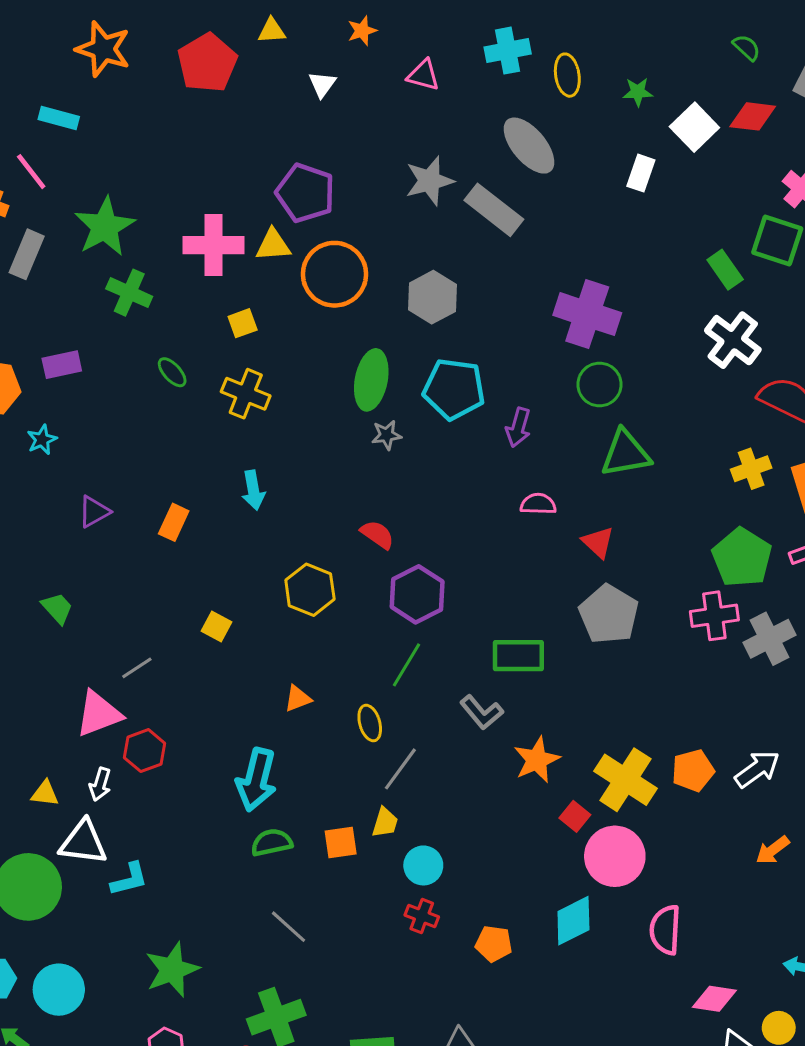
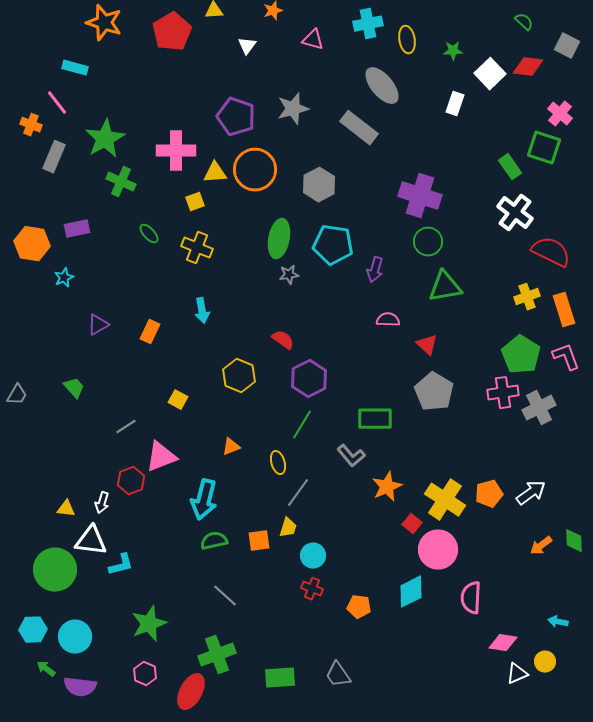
gray star: (429, 181) -> (293, 109), moved
yellow triangle: (273, 245) -> (215, 173), moved
pink triangle: (99, 714) -> (161, 457), moved

